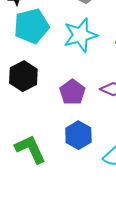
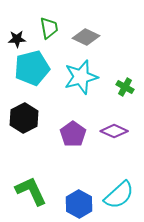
blue hexagon: (78, 135) -> (79, 204), moved

